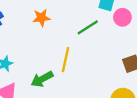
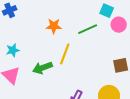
orange star: (41, 18) -> (54, 26), moved

